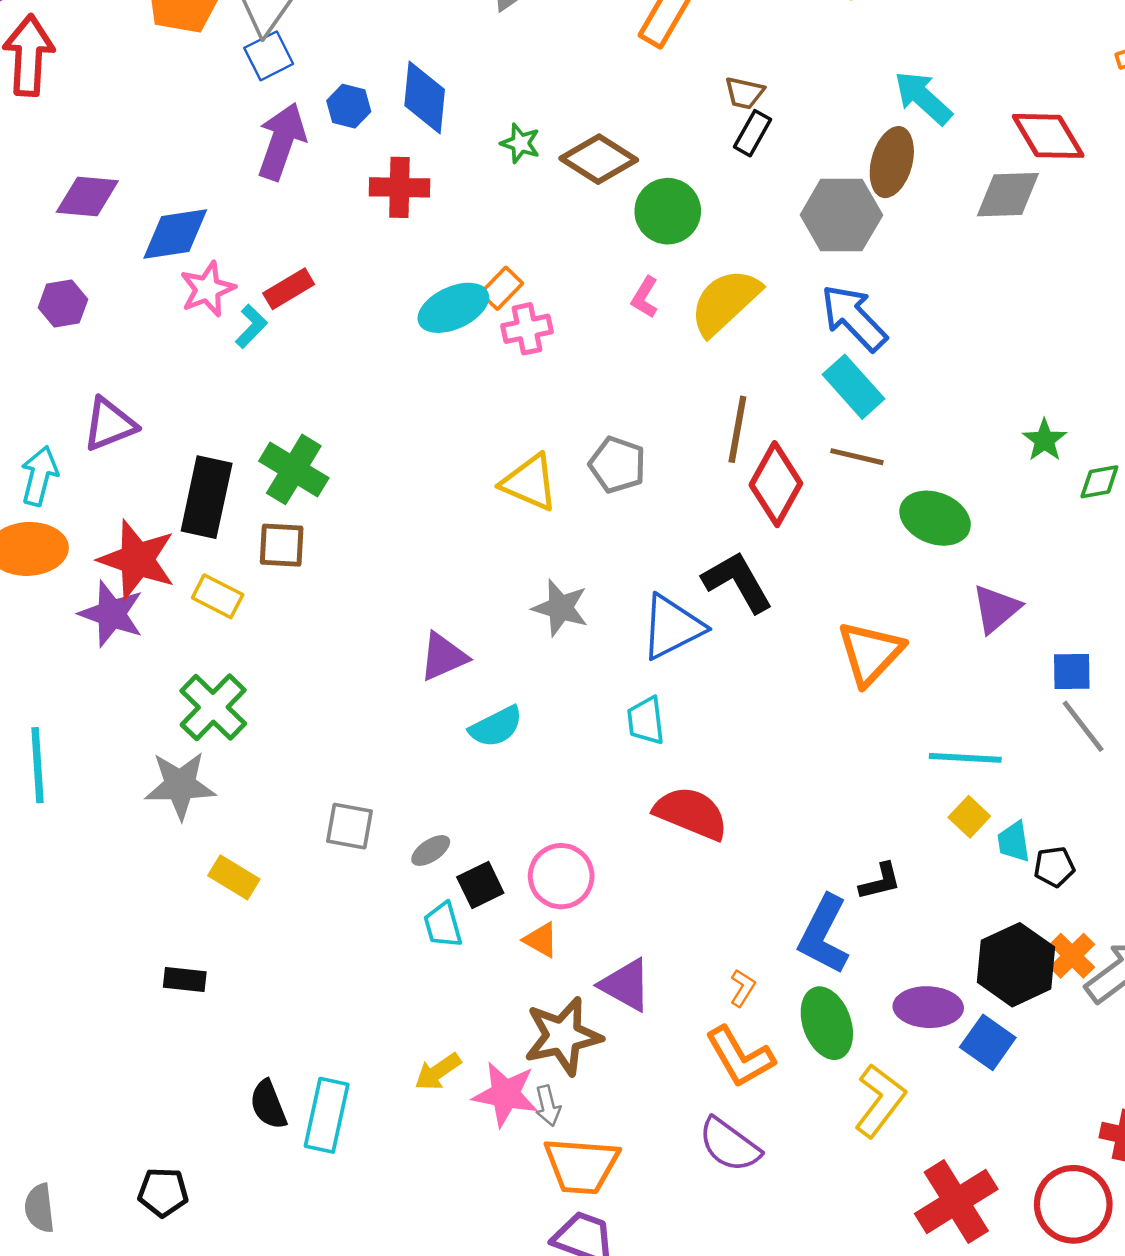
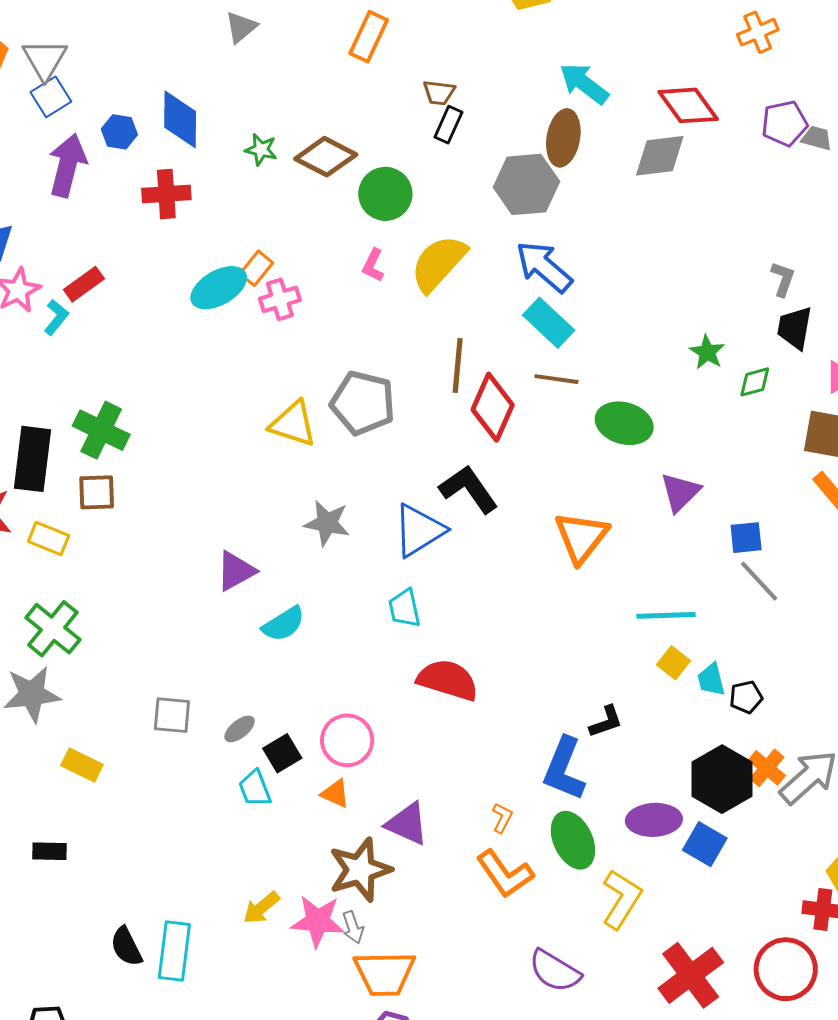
gray pentagon: (617, 465) -> (363, 403), size x1.4
purple semicircle: (729, 1145) -> (555, 971), moved

